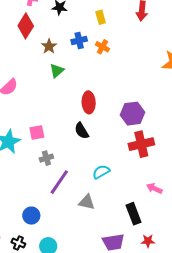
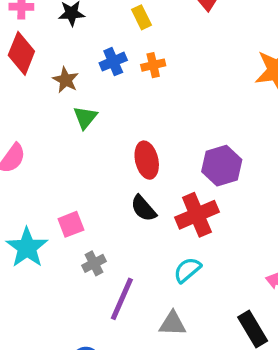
orange cross: (102, 47) -> (153, 65), turned -32
red cross: (141, 144) -> (197, 215), moved

